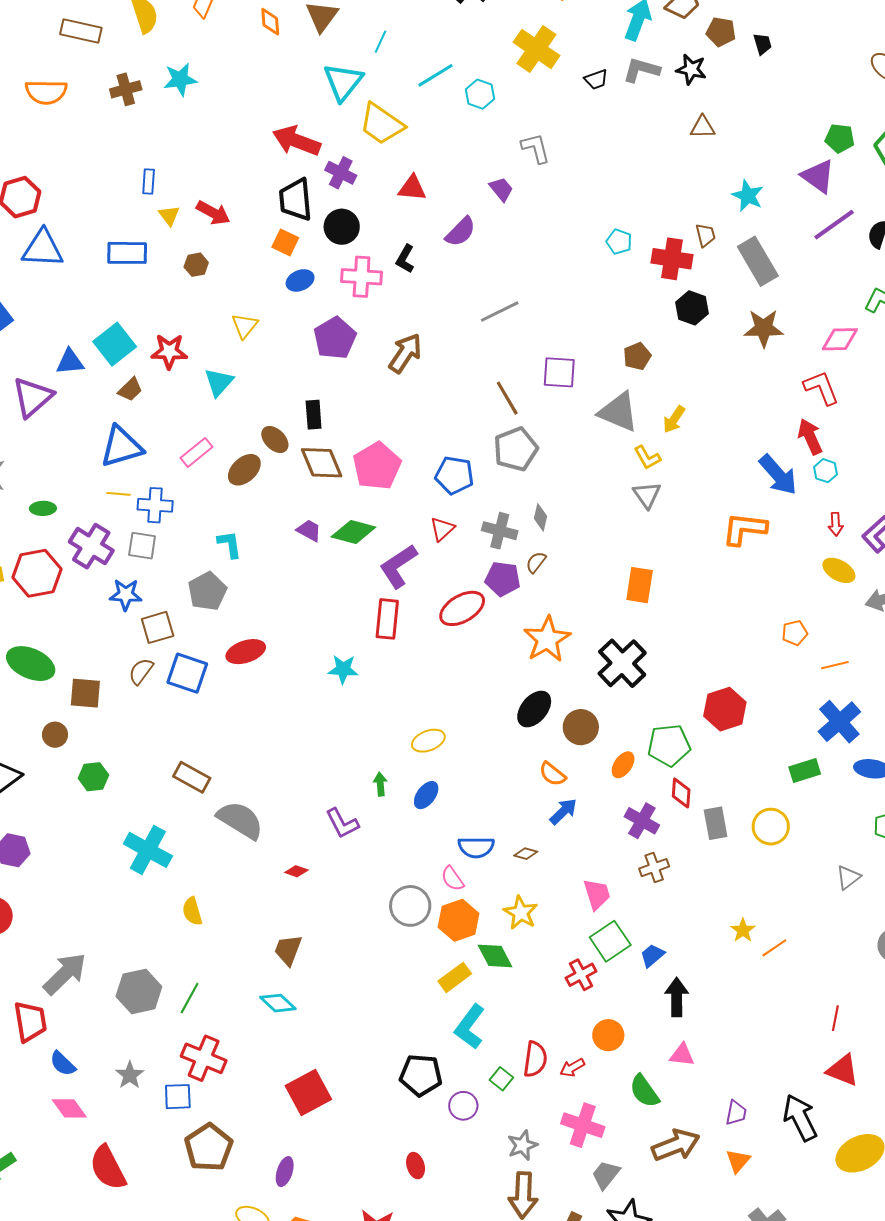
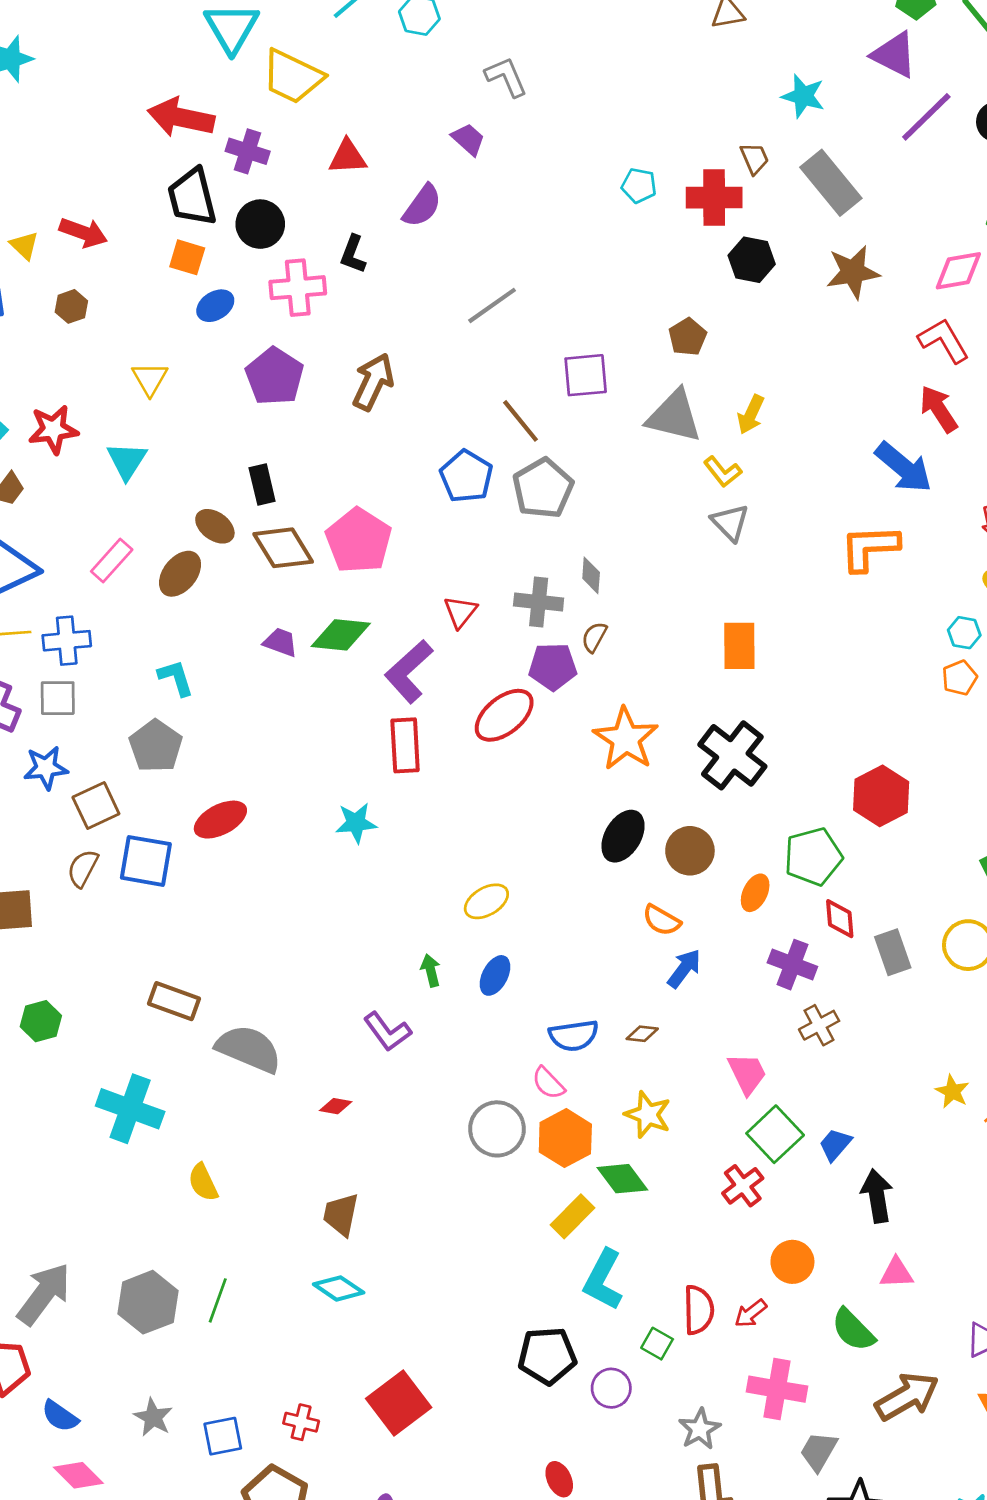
cyan hexagon: (825, 471) -> (964, 633), moved
blue pentagon: (454, 475) -> (466, 476), moved, turned 30
red cross: (204, 1058) -> (301, 1422), moved, size x0.6

